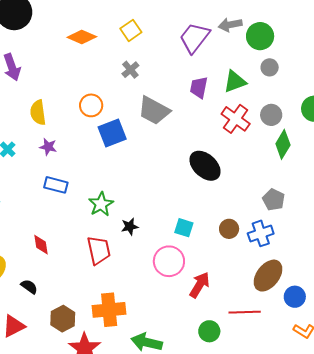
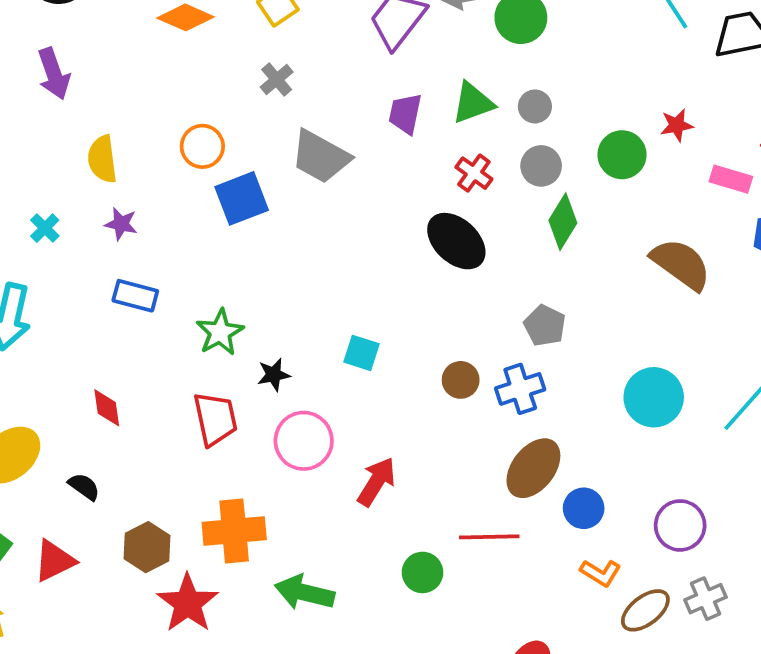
gray circle: (270, 67) -> (535, 106), moved
red cross: (236, 119) -> (474, 173), size x0.7
black ellipse: (205, 166) -> (456, 241), moved
cyan square: (184, 228) -> (362, 353), moved
pink circle: (169, 261) -> (304, 441), moved
red arrow: (199, 285) -> (376, 482), moved

